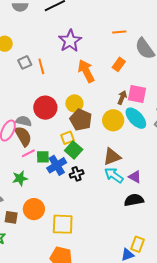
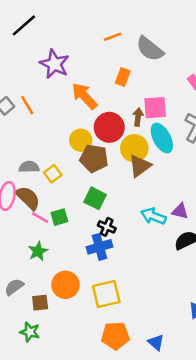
red circle: (45, 108) -> (109, 127), moved
cyan ellipse: (136, 118) -> (162, 138), turned 30
gray semicircle: (24, 121) -> (29, 167), moved
yellow square: (68, 138) -> (53, 174), moved
pink line: (28, 153) -> (40, 217), turned 72
brown triangle: (112, 157) -> (140, 166), moved
blue cross: (57, 165) -> (99, 247), moved, turned 30
black cross: (77, 174) -> (107, 227), turned -32

